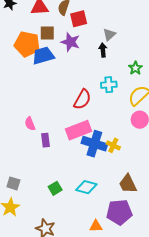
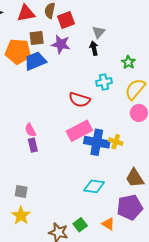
red semicircle: (82, 99) -> (79, 100), turned 85
purple rectangle: (45, 140) -> (33, 145), moved
green square: (55, 188) -> (80, 225), moved
orange triangle: (96, 226) -> (108, 224), turned 40

